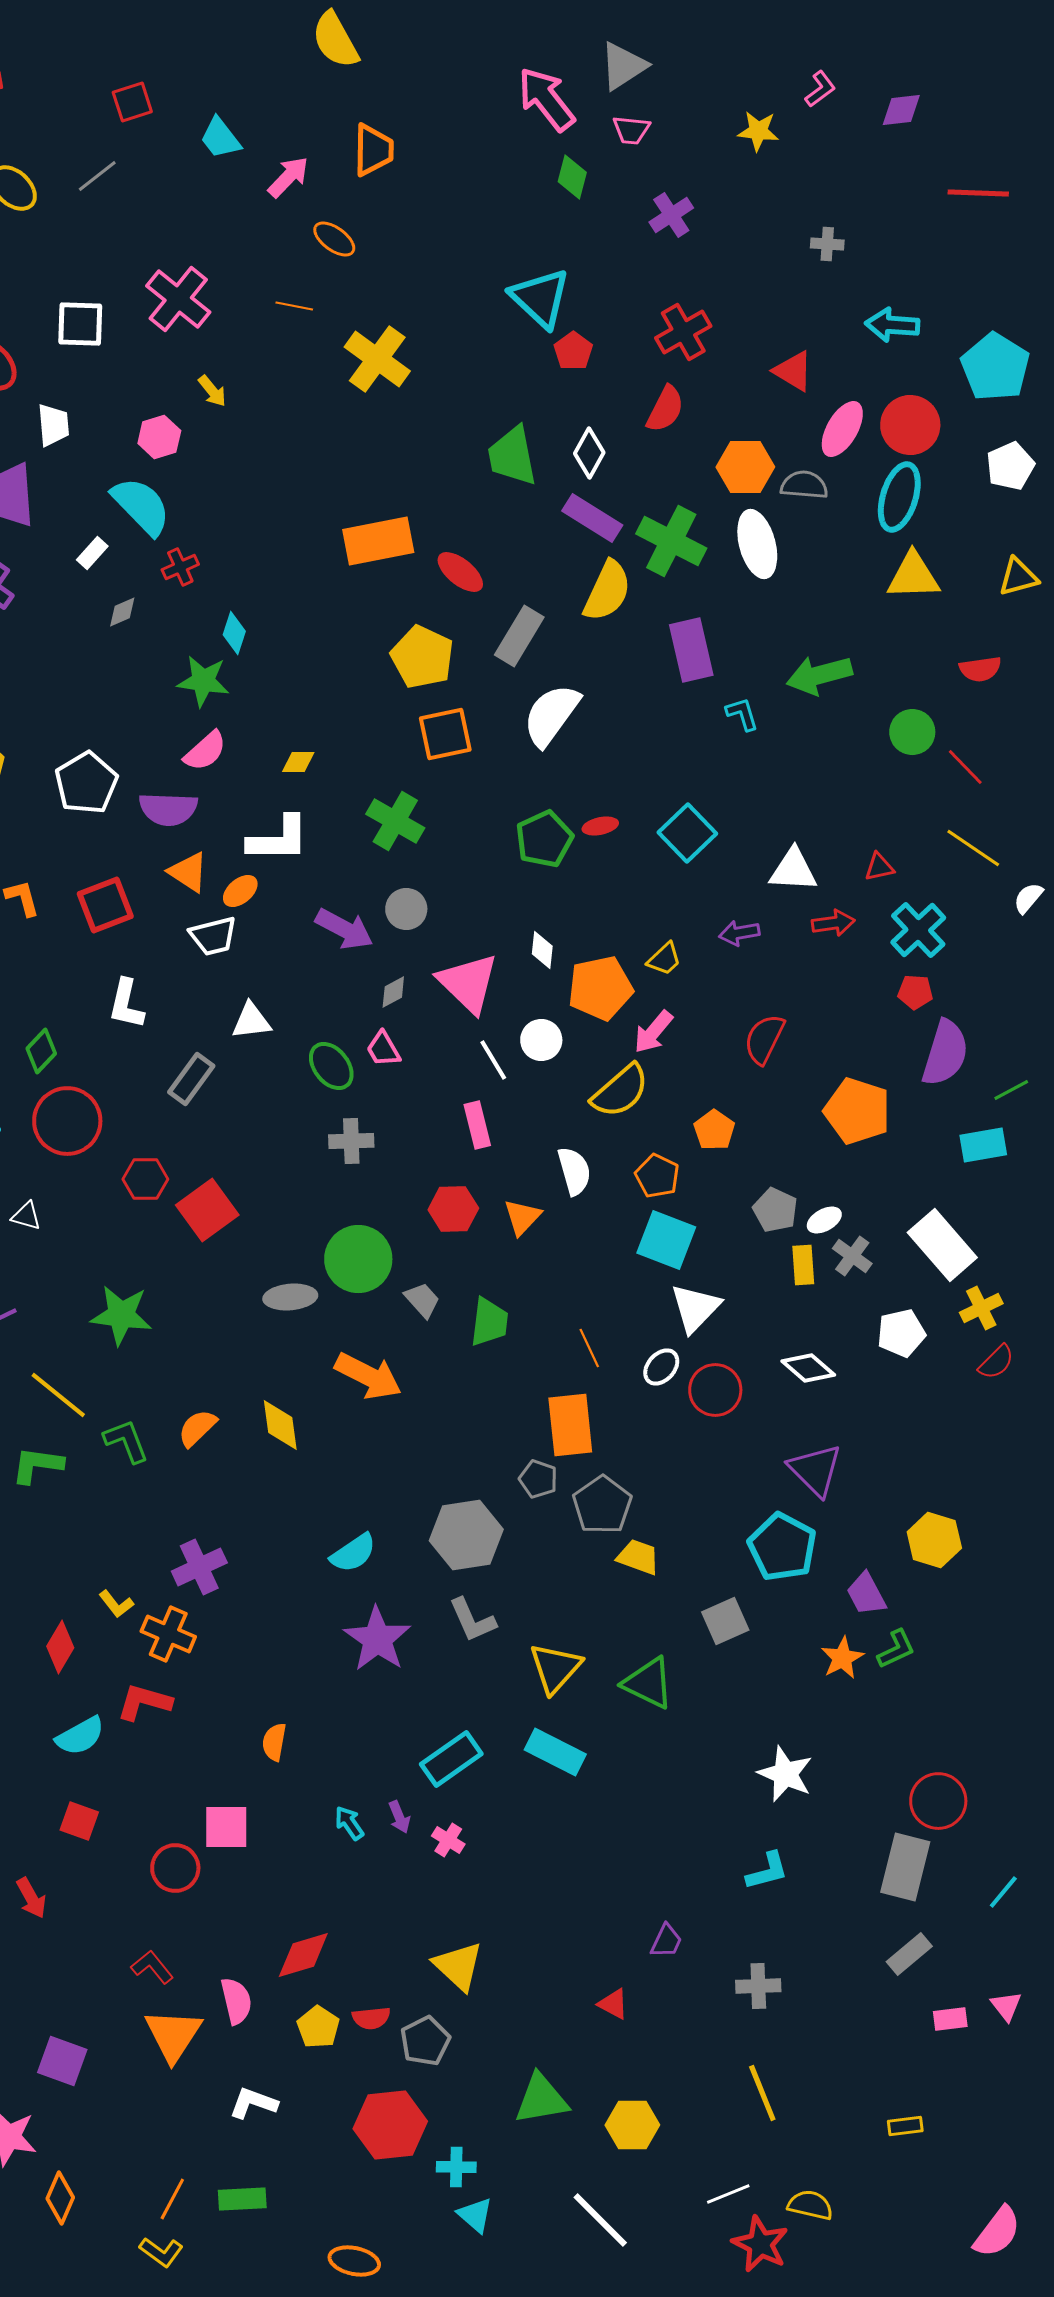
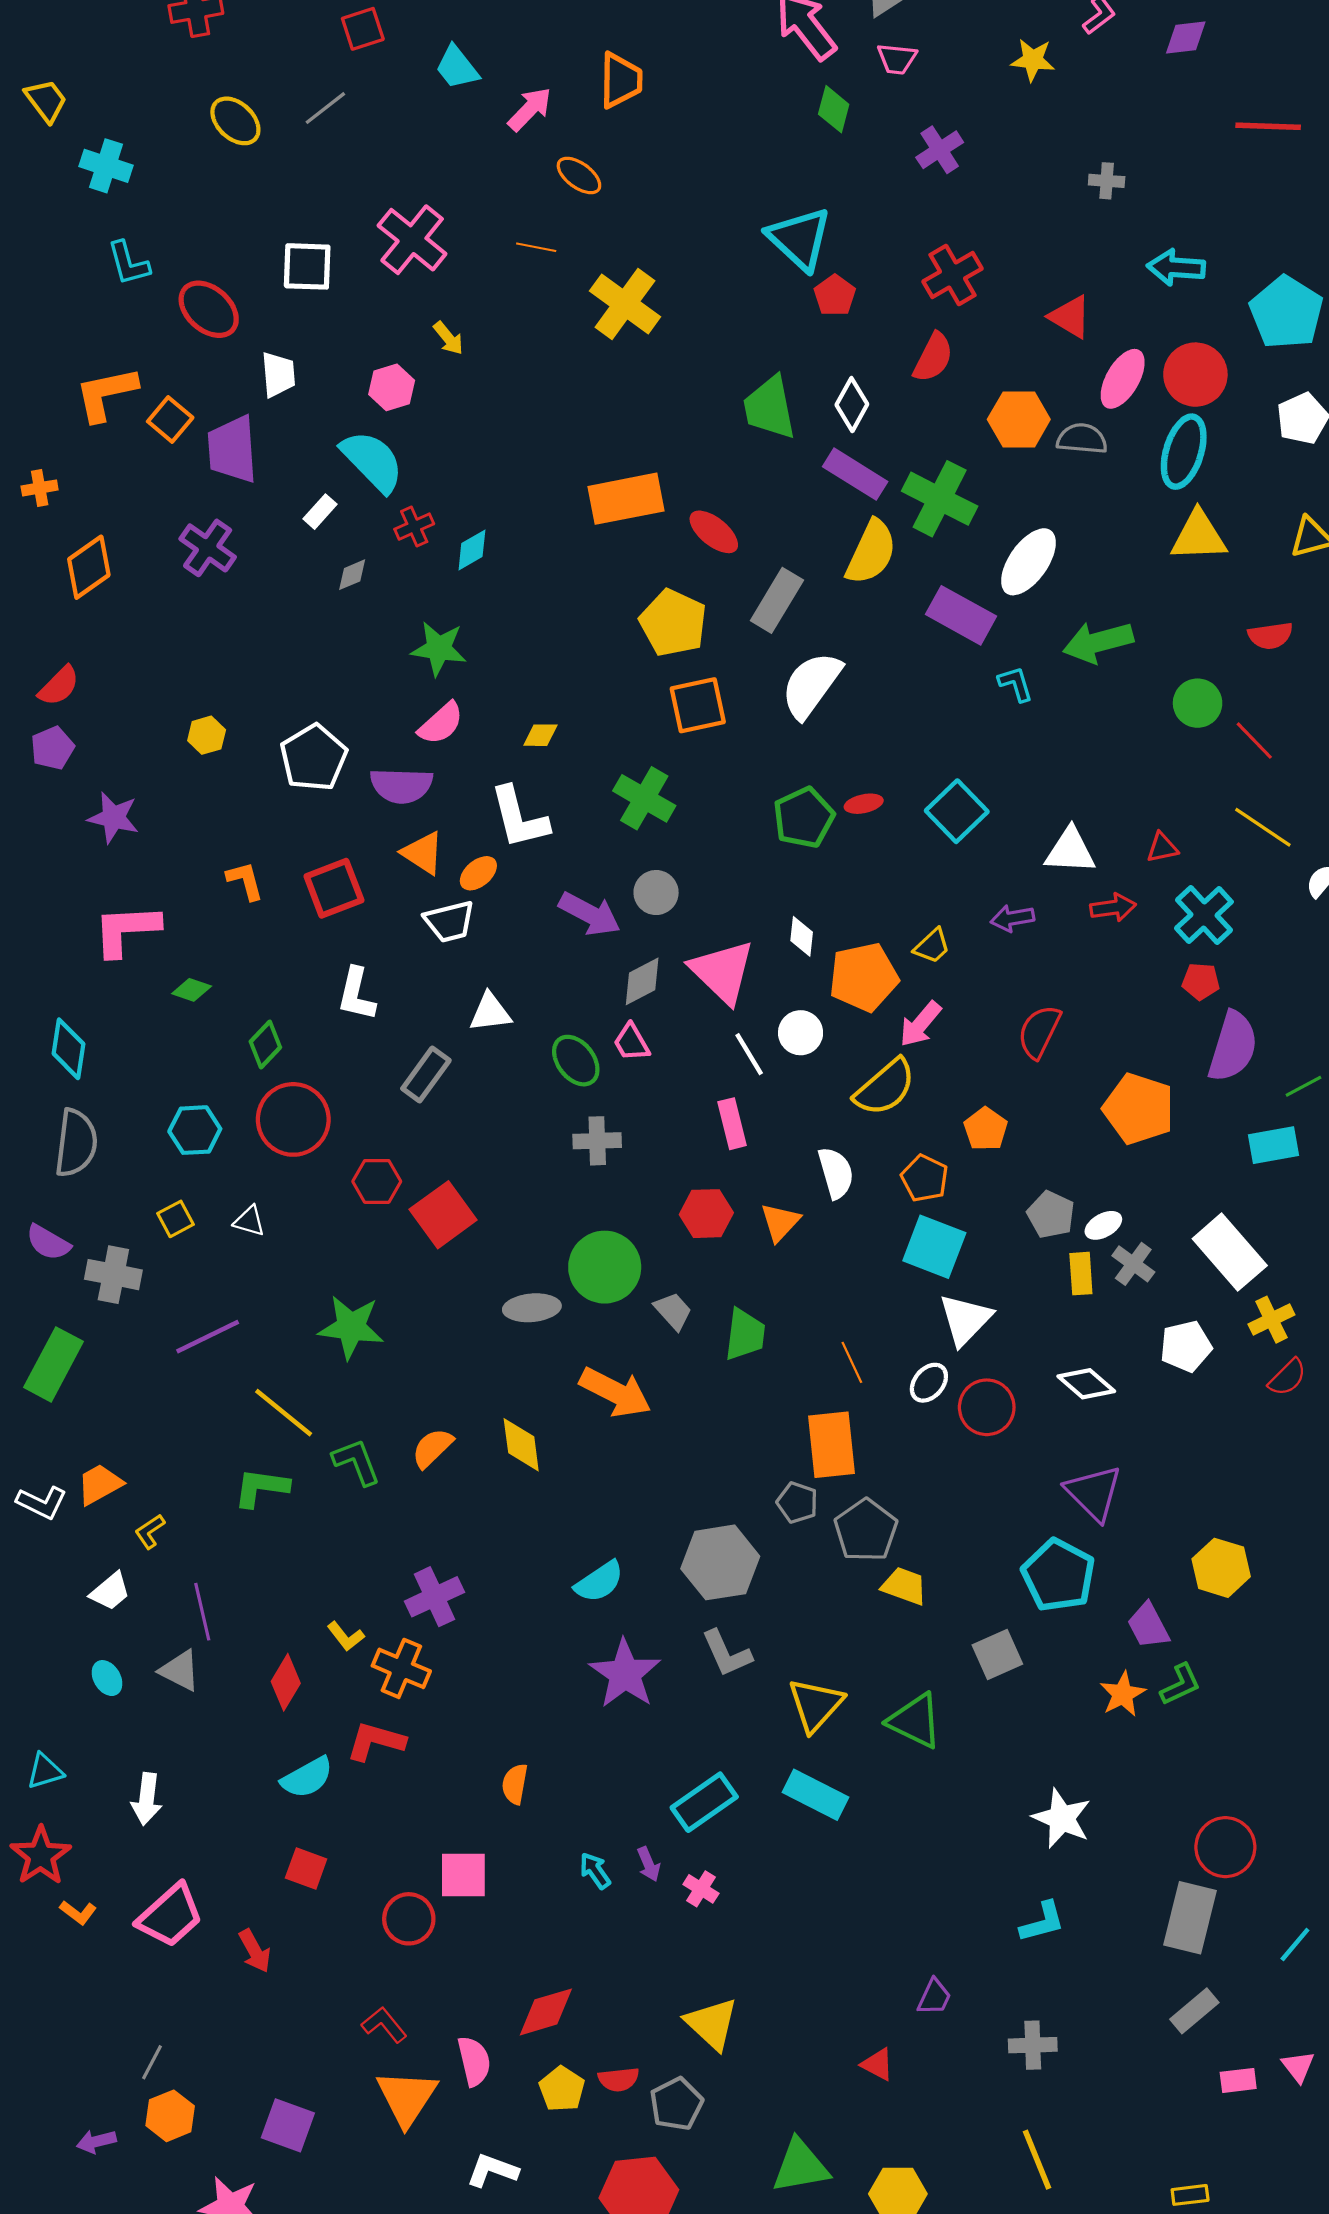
white ellipse: (757, 544) -> (1028, 562), moved, turned 50
cyan diamond: (234, 633) -> (472, 550), moved, turned 42
purple rectangle: (691, 650) -> (961, 615), turned -48
white L-shape: (278, 839) -> (519, 818), turned 76
gray diamond: (393, 992) -> (642, 981), size x1.4

